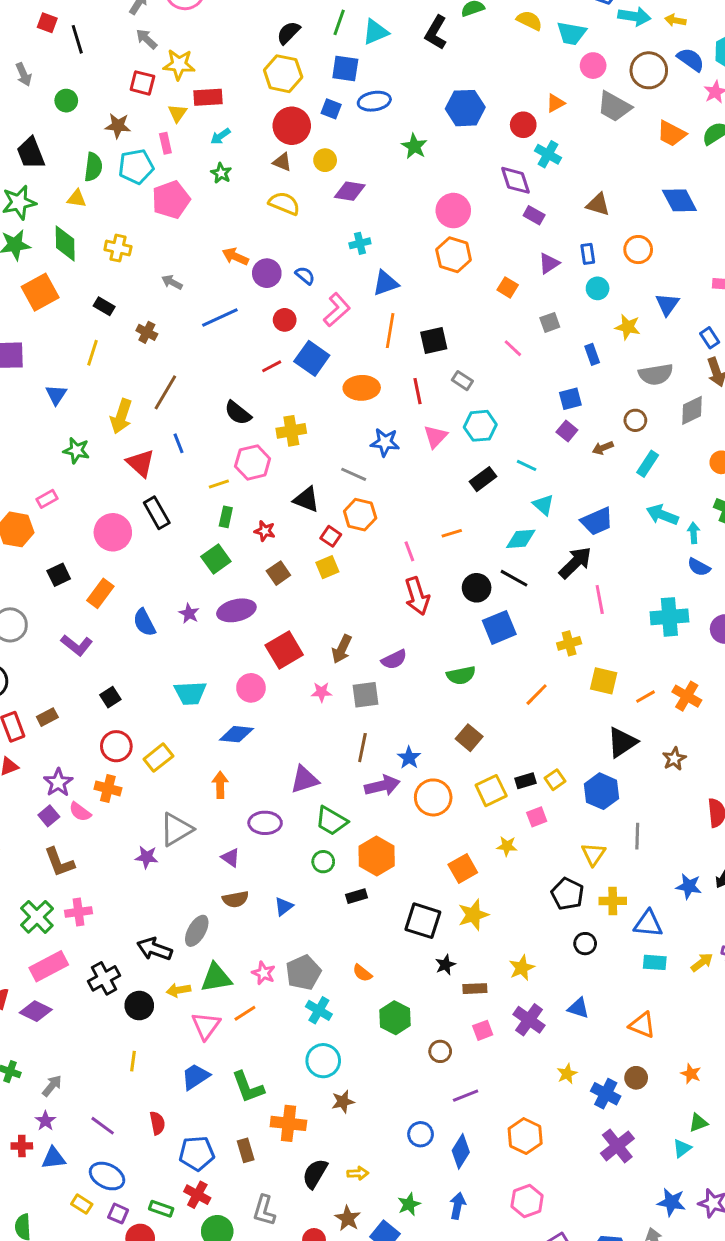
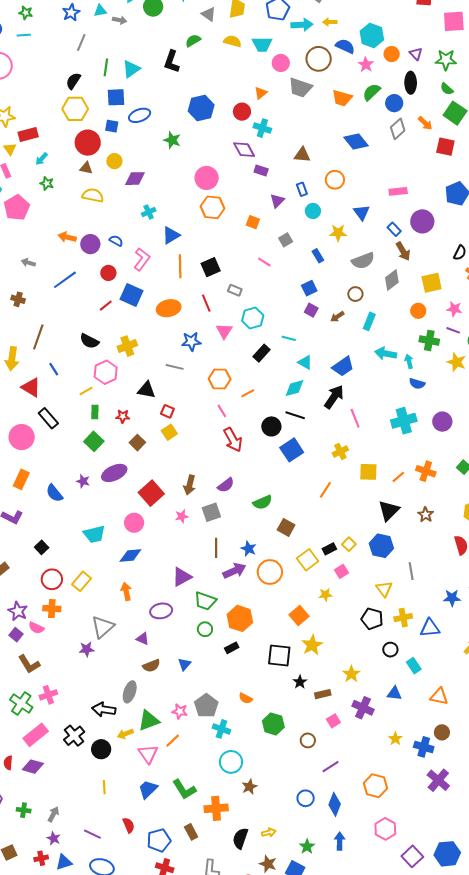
orange hexagon: (360, 515) -> (220, 379), moved
green semicircle: (461, 675) -> (263, 502), moved
cyan rectangle: (655, 962) -> (414, 666), moved, turned 63

